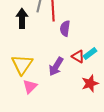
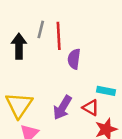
cyan rectangle: (90, 53) -> (106, 91), turned 48
red triangle: (78, 56) -> (91, 108), moved

